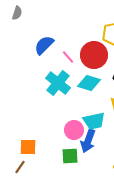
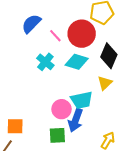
cyan cross: (58, 83) -> (45, 62), size x0.7

